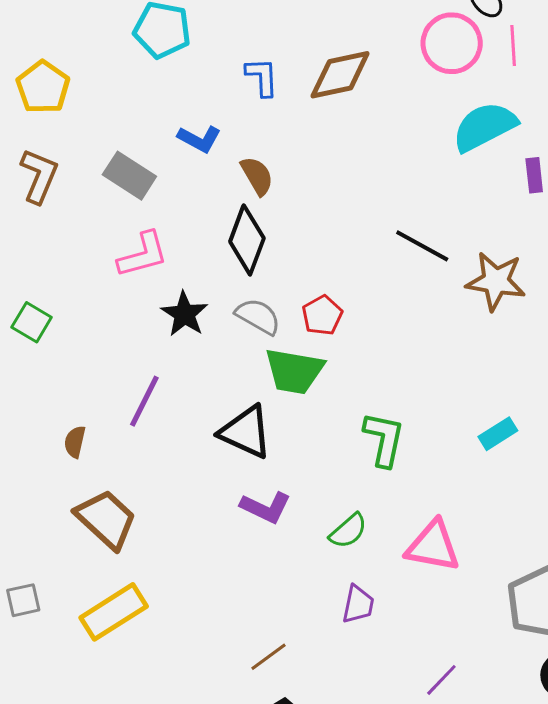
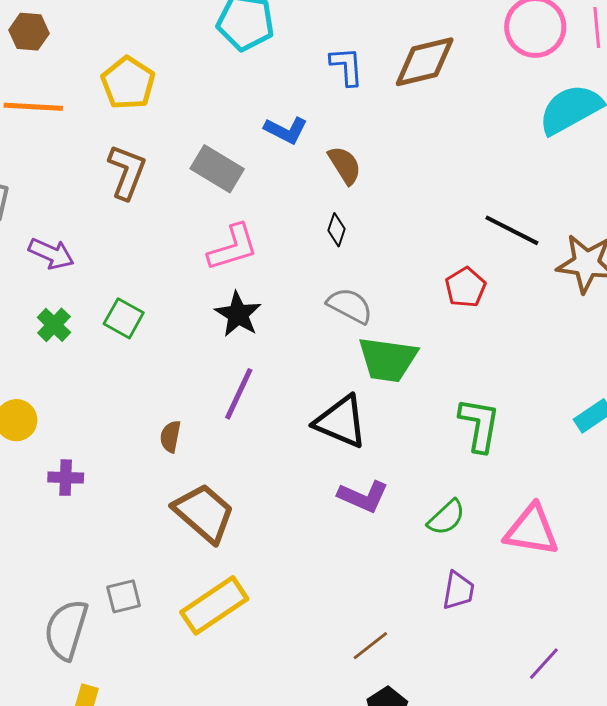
black diamond: (247, 240) -> (336, 230), size x0.5
black star: (185, 314) -> (238, 314), moved
red pentagon: (322, 315) -> (465, 287), moved

